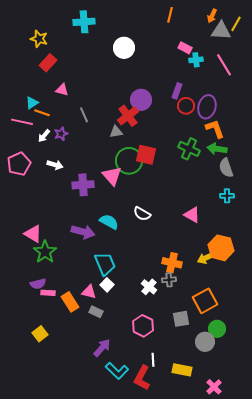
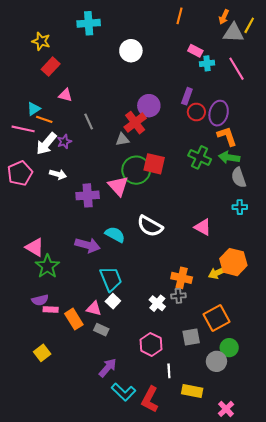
white arrow: (44, 136) -> (46, 144), size x1.6
white semicircle: (142, 214) -> (150, 226), size x1.4
white line: (153, 360) -> (169, 371), moved

